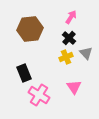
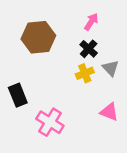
black rectangle: (24, 73) -> (18, 95), moved
pink triangle: (74, 87) -> (109, 112), moved, turned -35

